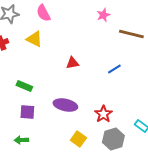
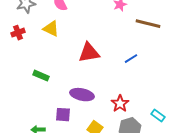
red triangle: (72, 63) -> (89, 53), size x1.6
purple square: (27, 112) -> (63, 115), moved

